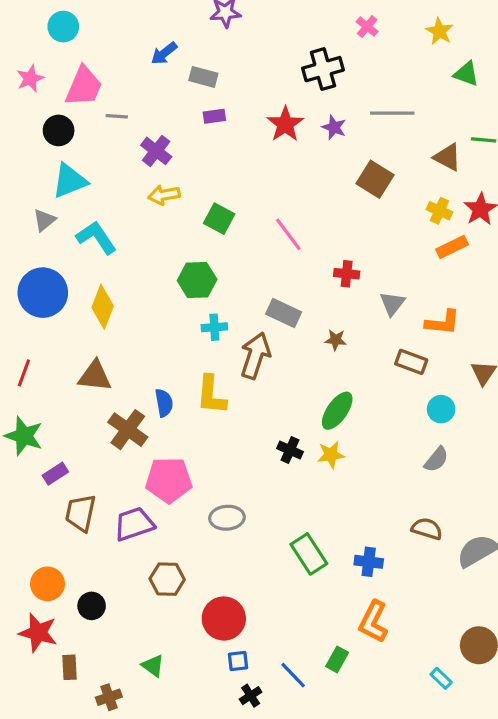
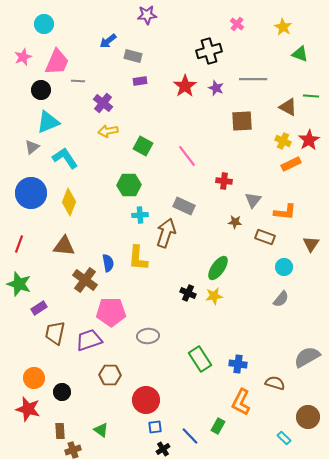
brown square: (375, 179) -> (242, 121), turned -35
brown star: (336, 340) -> (235, 222), moved
brown semicircle: (427, 529) -> (275, 383), moved
brown rectangle: (70, 667) -> (60, 431), moved

